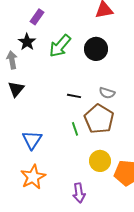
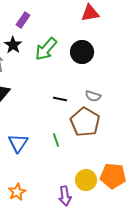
green line: (75, 129) -> (56, 140), moved
yellow circle: (100, 161) -> (86, 180), moved
orange star: (33, 177) -> (17, 192), moved, size x0.7

